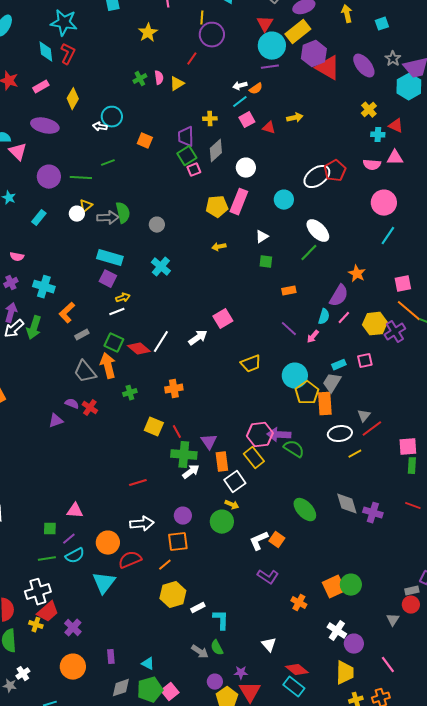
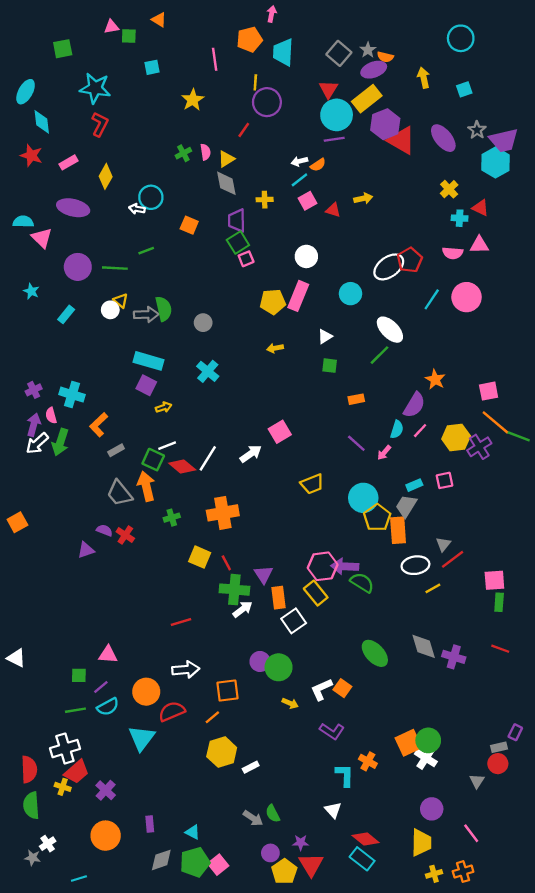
cyan diamond: (46, 52) -> (42, 122), moved
gray diamond: (216, 151) -> (226, 183), moved, turned -60
yellow triangle: (86, 206) -> (121, 301), turned -40
cyan line: (388, 236) -> (432, 299), moved
pink semicircle: (17, 257) -> (51, 415), moved, turned 64
white line: (117, 312) -> (167, 446), moved
orange cross: (174, 389) -> (223, 513), size x1.5
yellow arrow: (232, 505) -> (290, 703), moved
purple circle: (183, 516) -> (260, 661), moved
cyan L-shape: (221, 620) -> (345, 775), moved
white cross: (337, 631) -> (426, 758), moved

